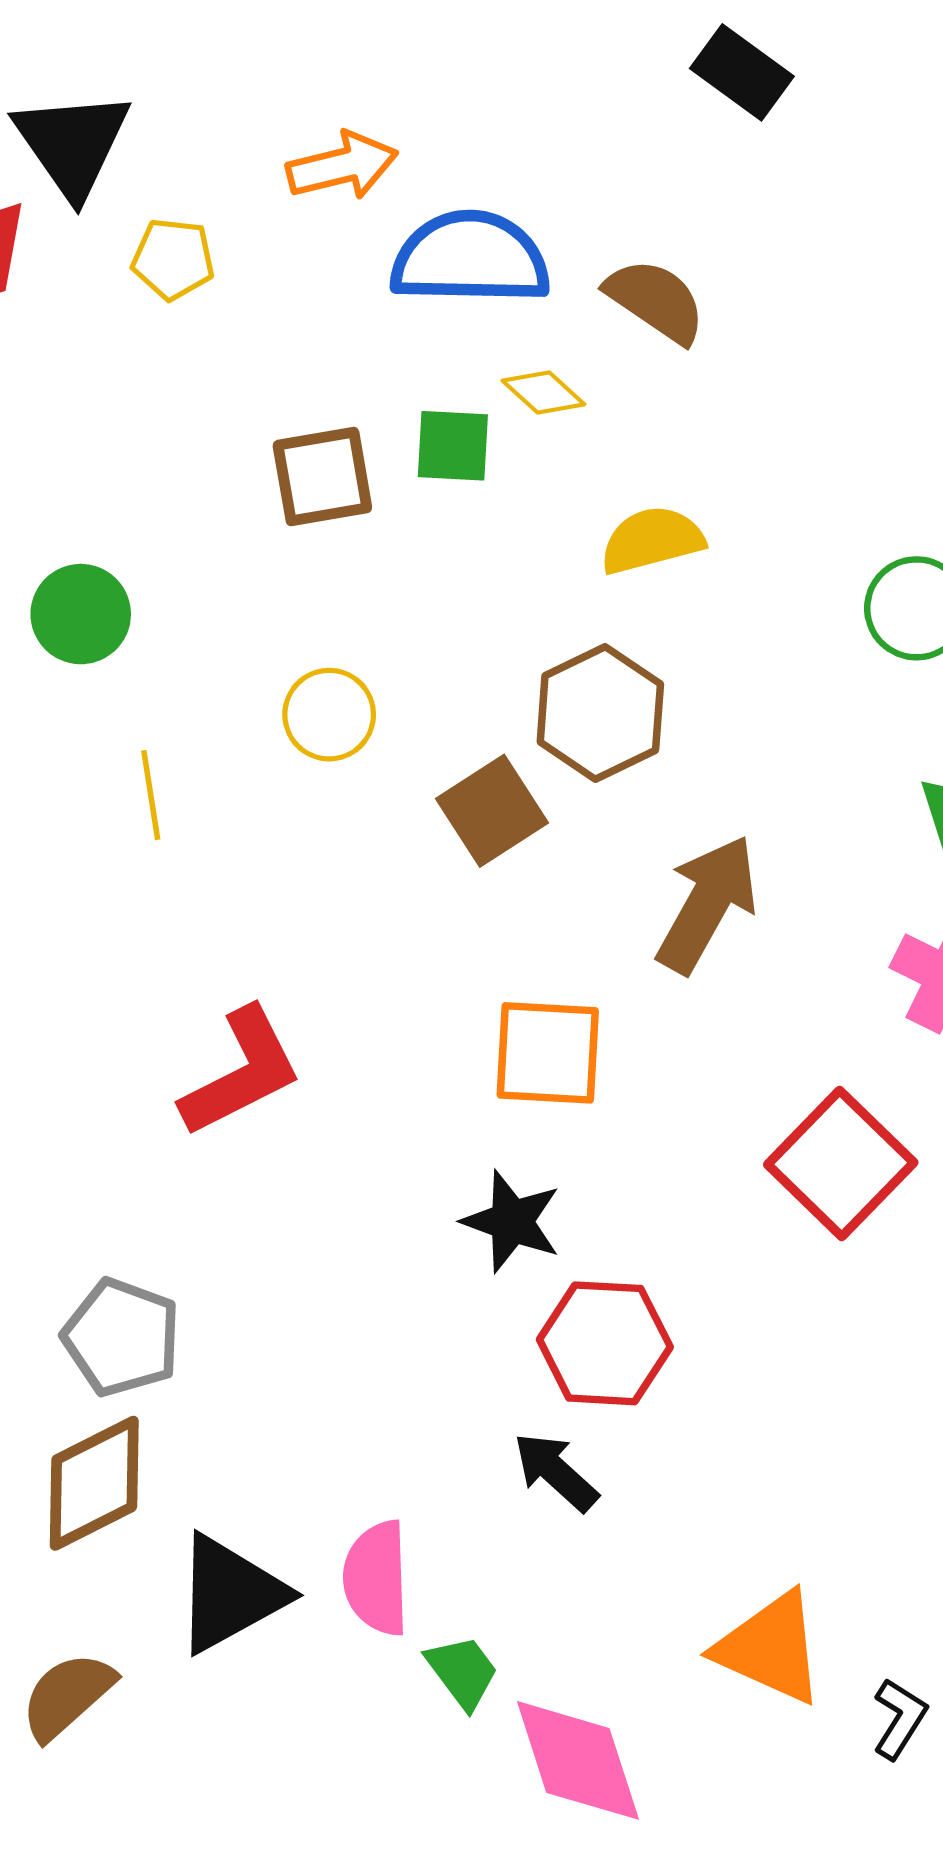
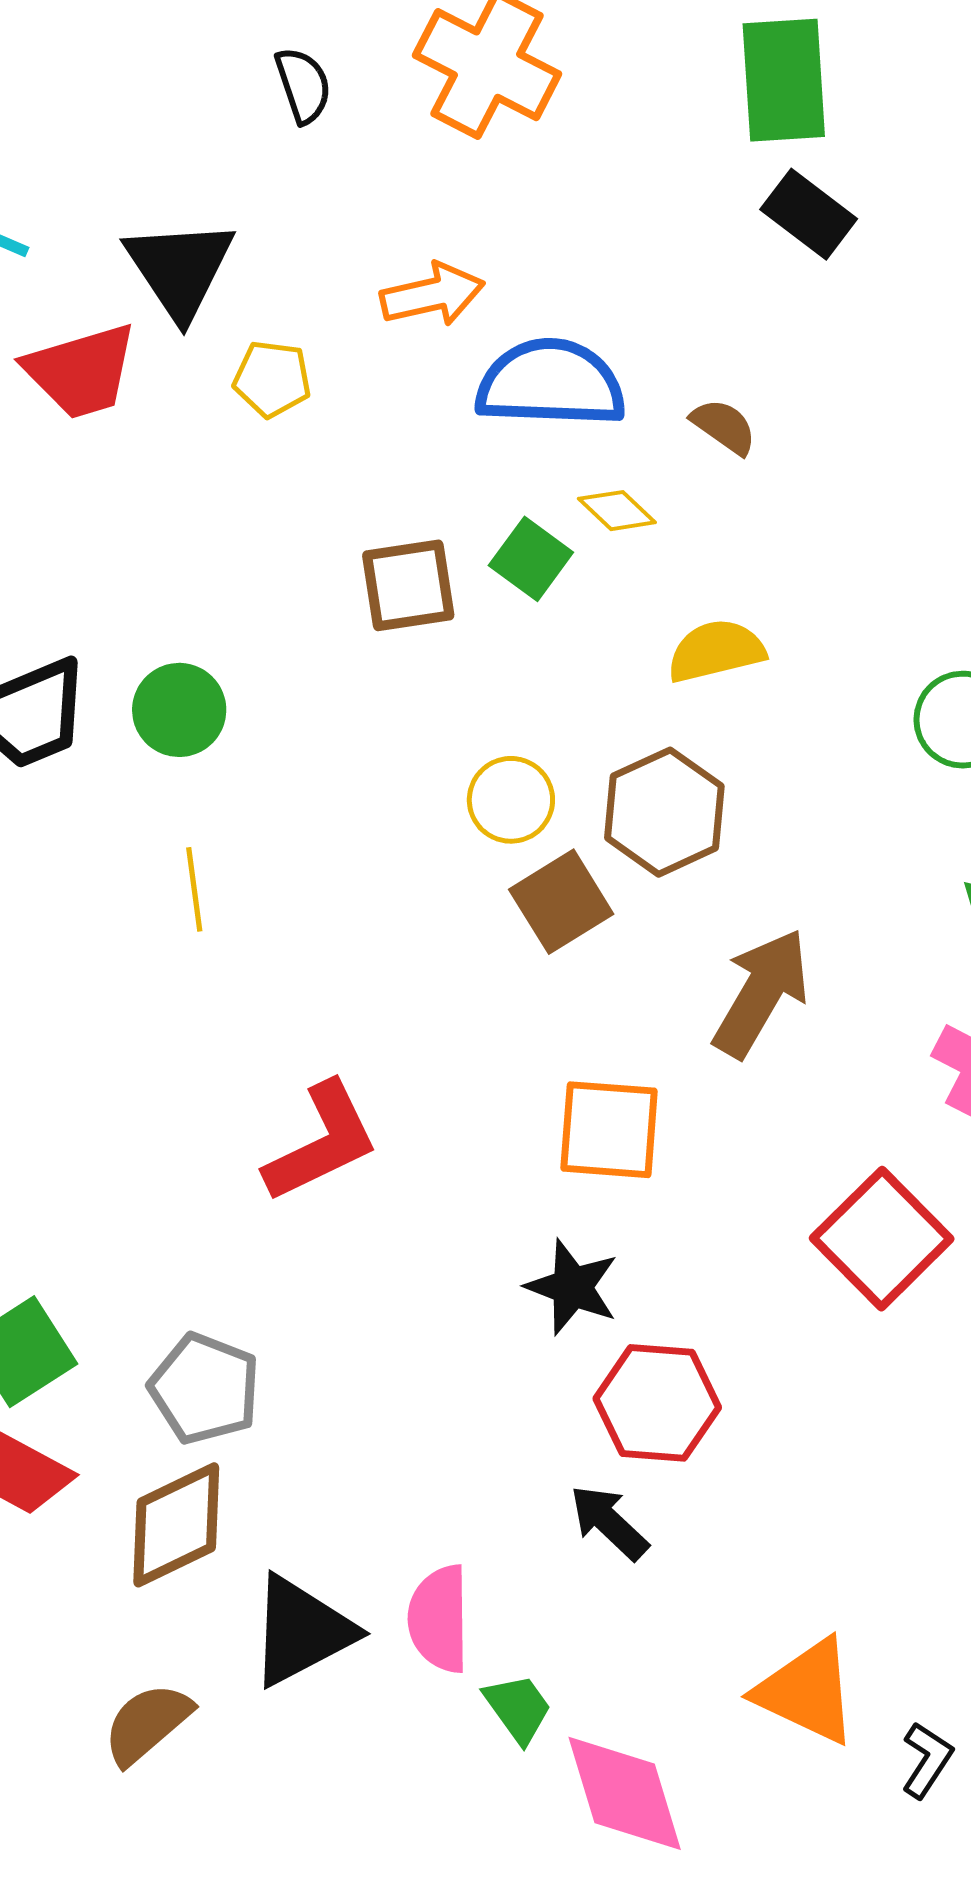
brown semicircle: (656, 301) -> (724, 426), size x0.7
green square: (453, 446) -> (531, 559), turned 32
yellow circle: (329, 715) -> (511, 800), moved
yellow line: (151, 795) -> (194, 889), moved

